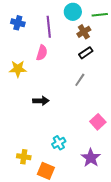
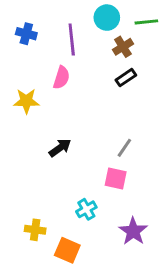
gray line: (80, 80) -> (124, 148), moved
black arrow: (41, 101) -> (60, 148), turned -35
pink square: (98, 122) -> (116, 179), moved, turned -35

